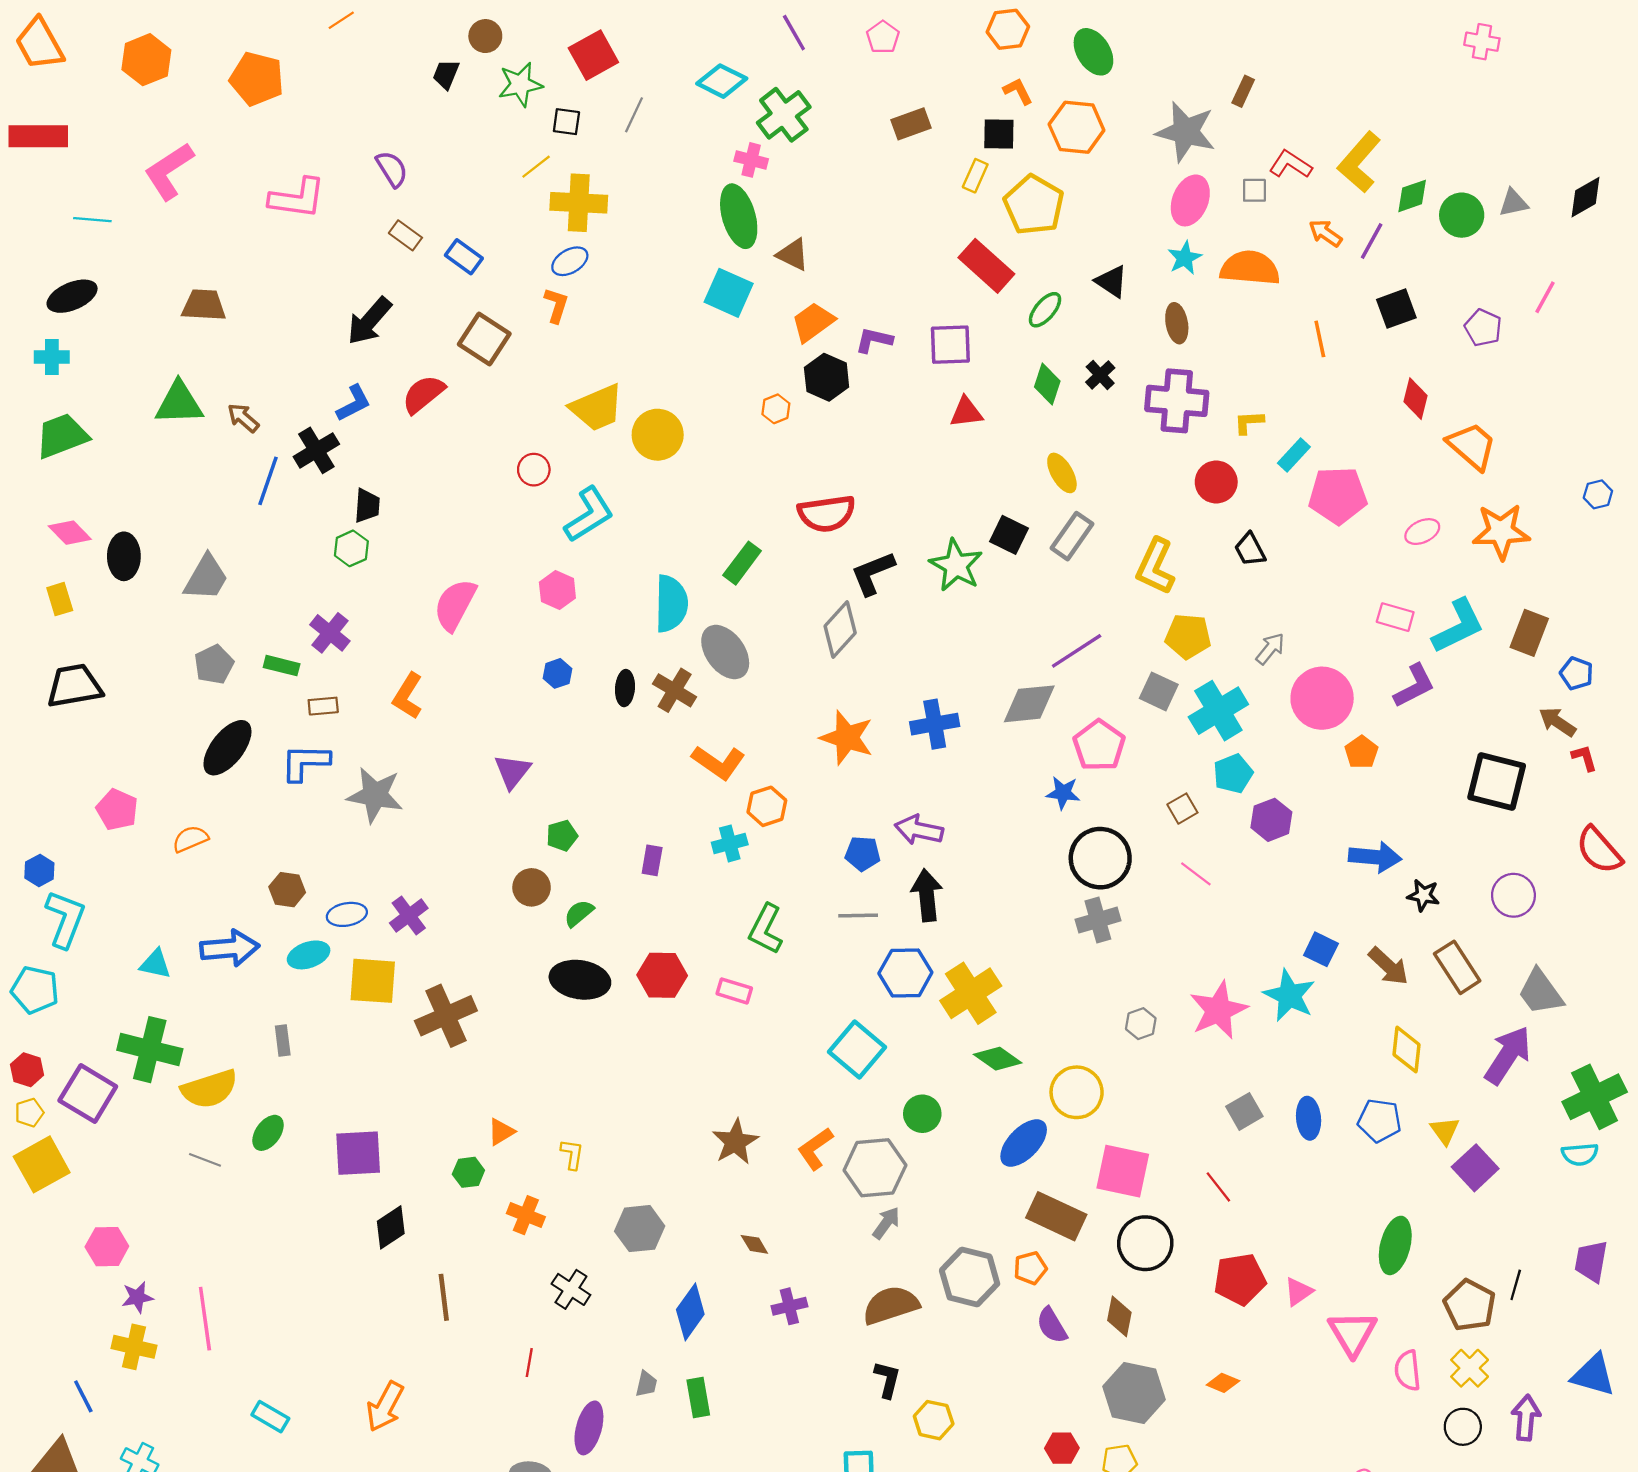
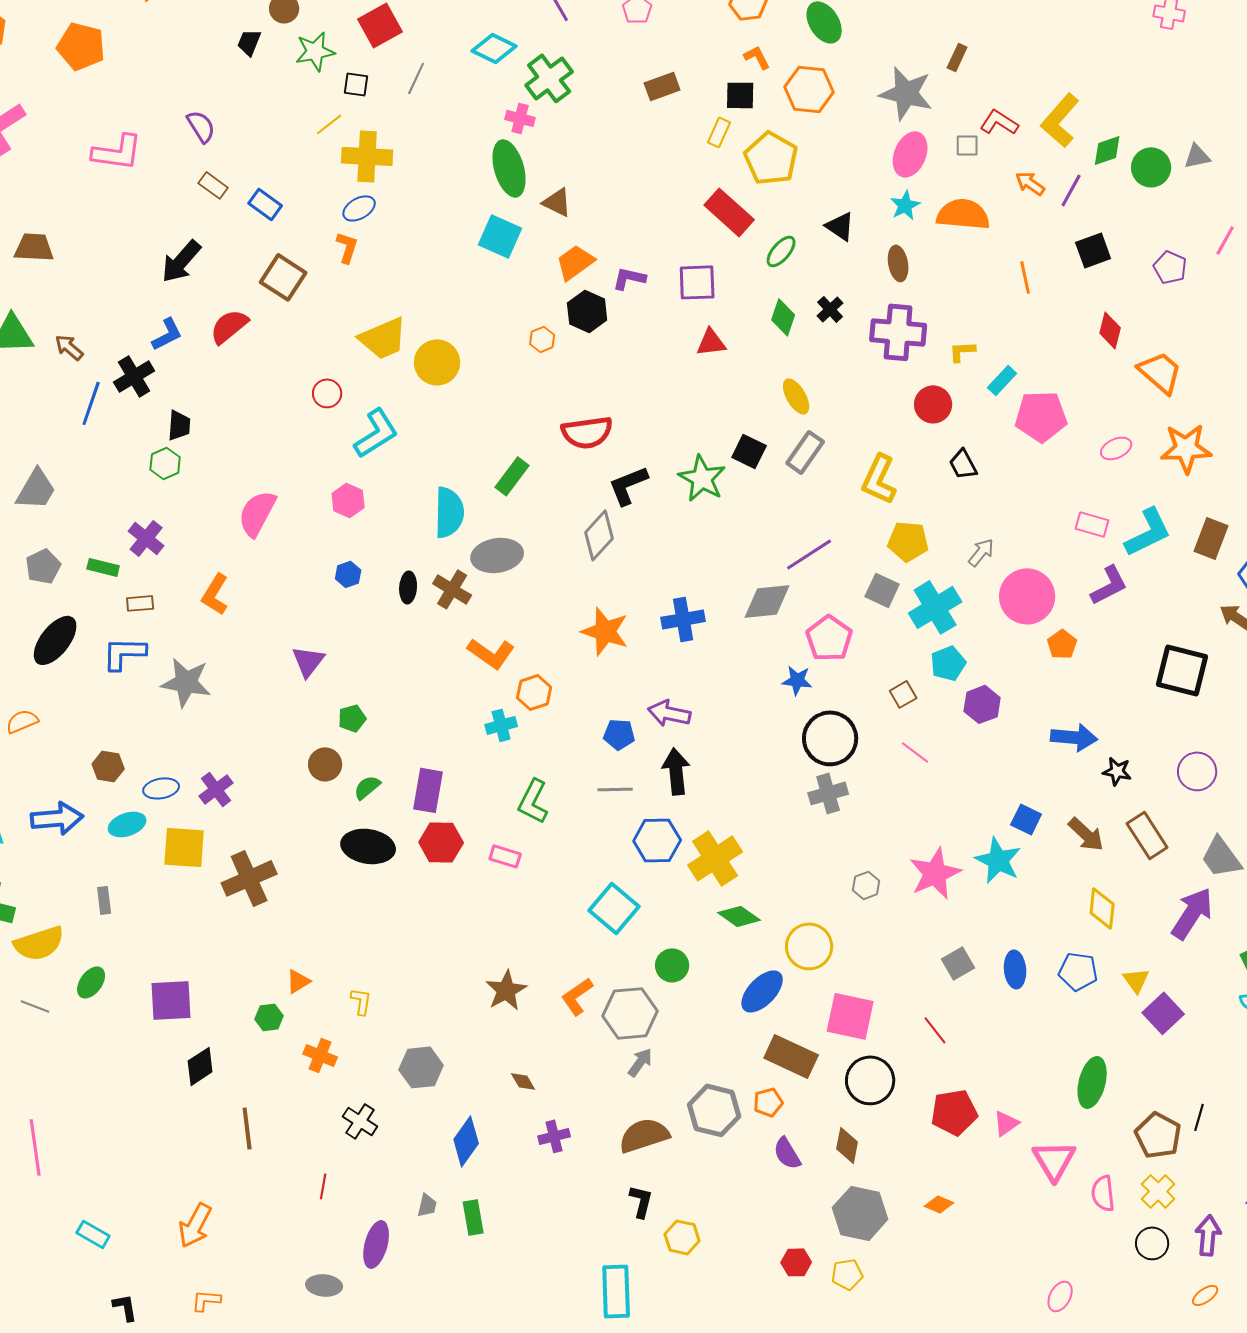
gray ellipse: (725, 652) -> (497, 555), turned -63
purple rectangle: (652, 860) -> (428, 790), moved, size x1.6

